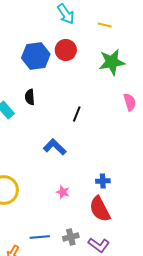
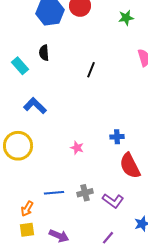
green star: (112, 62) -> (126, 18), size x0.6
blue L-shape: (55, 147) -> (35, 106), moved
red semicircle: (100, 209) -> (130, 166), moved

